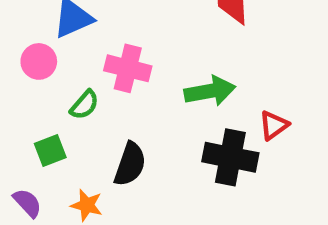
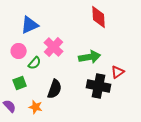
pink circle: (39, 61) -> (19, 51), moved
pink cross: (128, 68) -> (54, 47), turned 30

